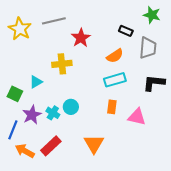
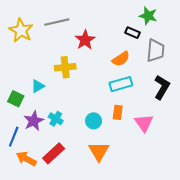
green star: (152, 15) -> (148, 16), moved
black L-shape: (154, 83) -> (162, 87), turned 115
cyan circle: (71, 107) -> (94, 121), moved
pink triangle: (137, 117) -> (144, 123), turned 42

